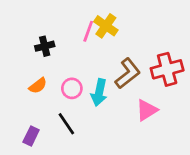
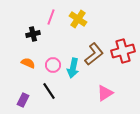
pink line: (88, 31) -> (51, 17), moved
orange semicircle: (38, 86) -> (28, 63), turned -120
pink triangle: (147, 110) -> (105, 93), moved

